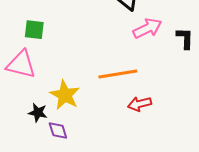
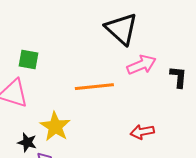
orange line: (118, 74) -> (94, 87), moved
red arrow: (140, 104) -> (142, 132), moved

